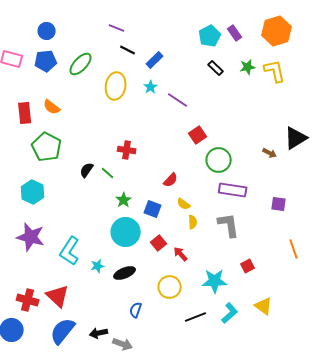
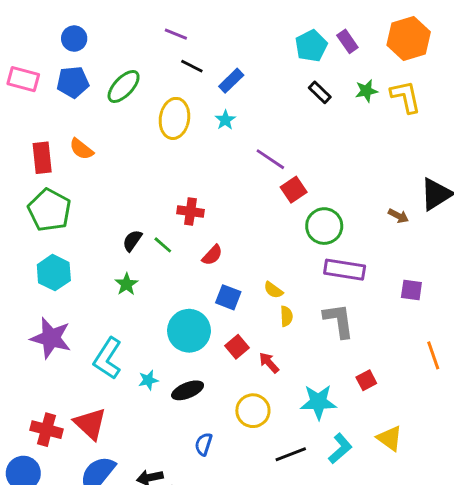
purple line: (178, 100) -> (270, 159), moved
green pentagon: (47, 147) -> (49, 210), moved
red semicircle: (171, 180) -> (212, 255), moved
green star: (124, 200) -> (126, 284), moved

